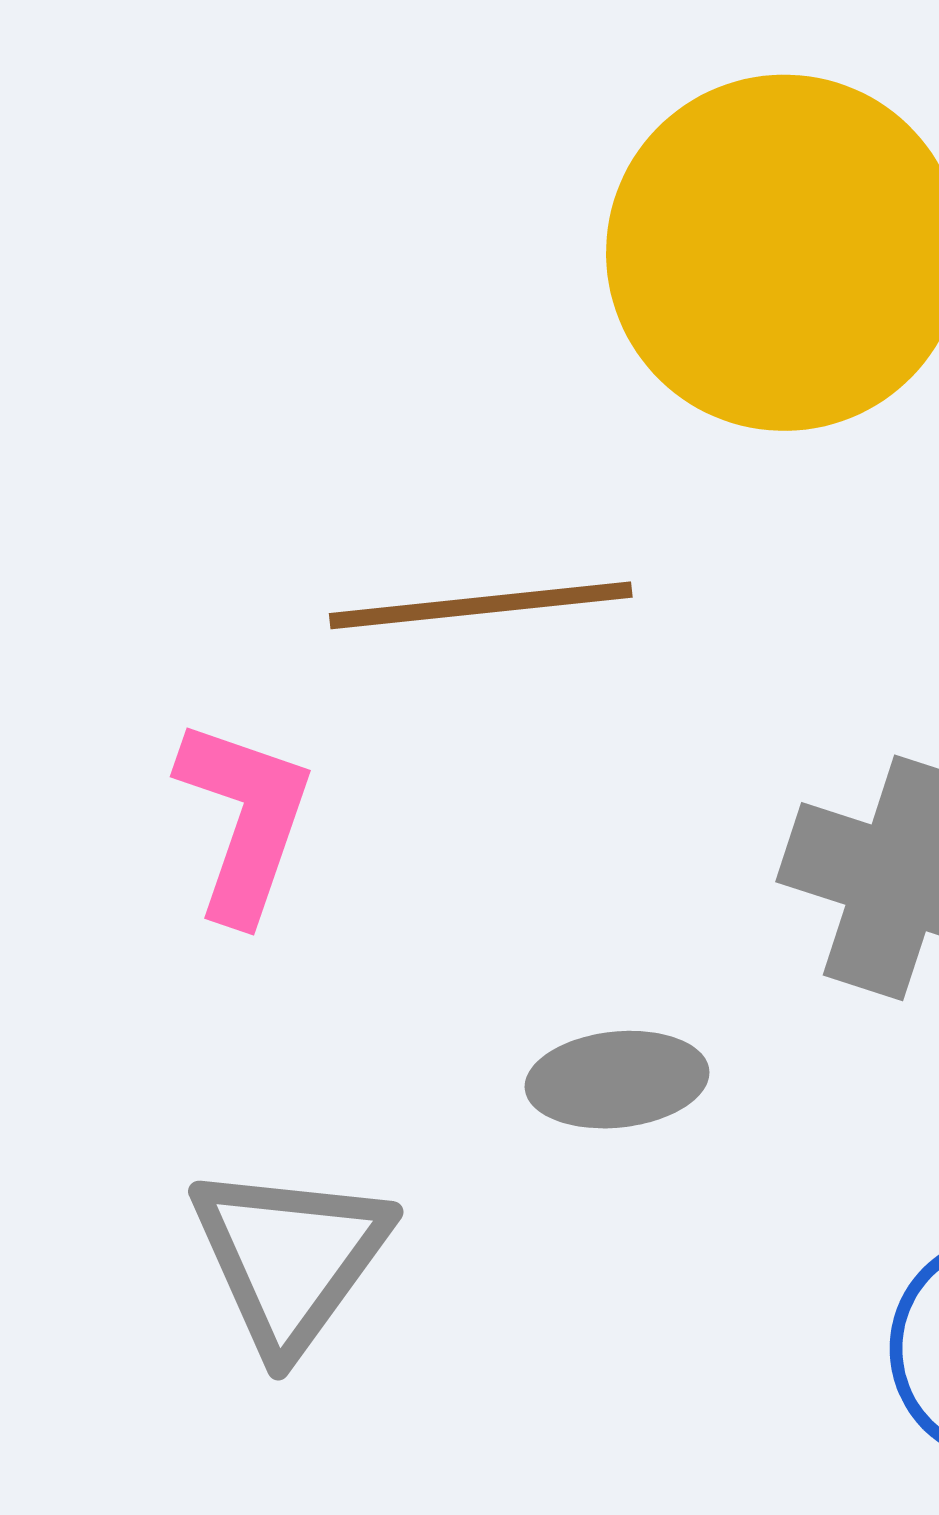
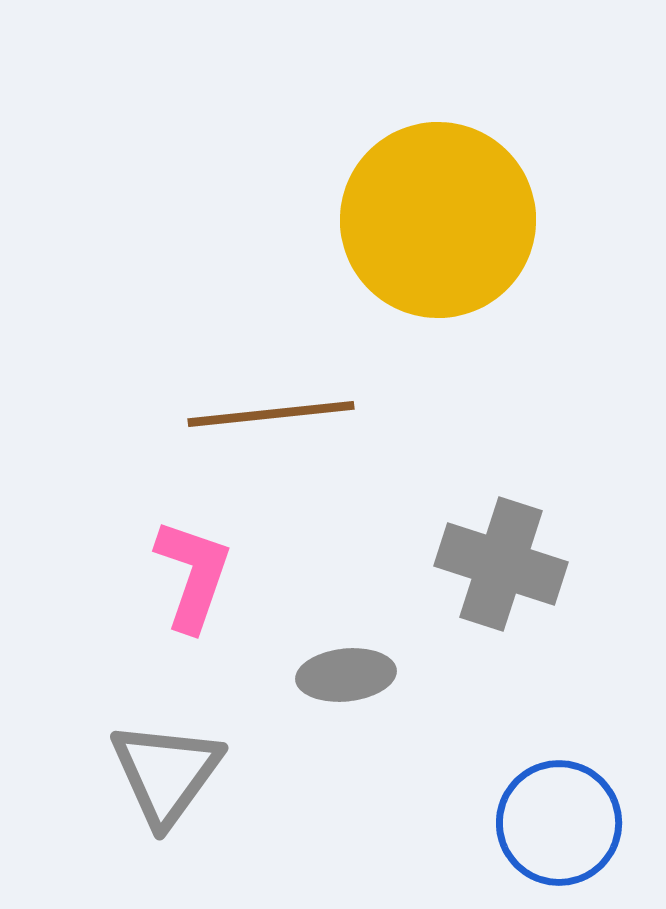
pink L-shape: (245, 820) -> (193, 575), moved

